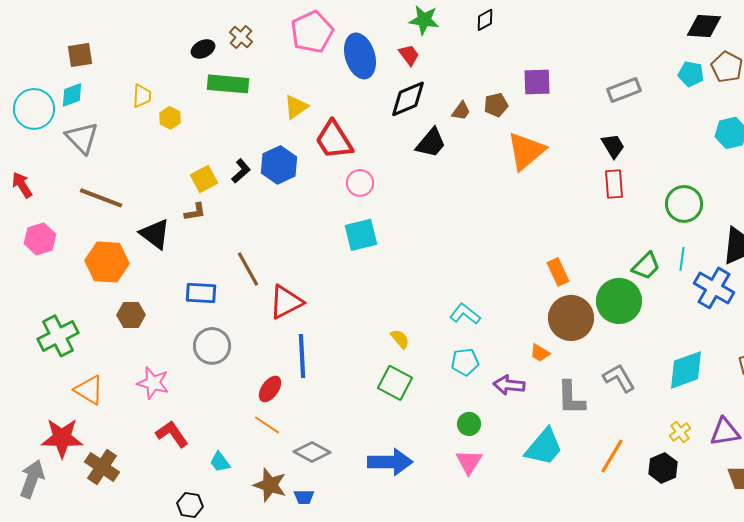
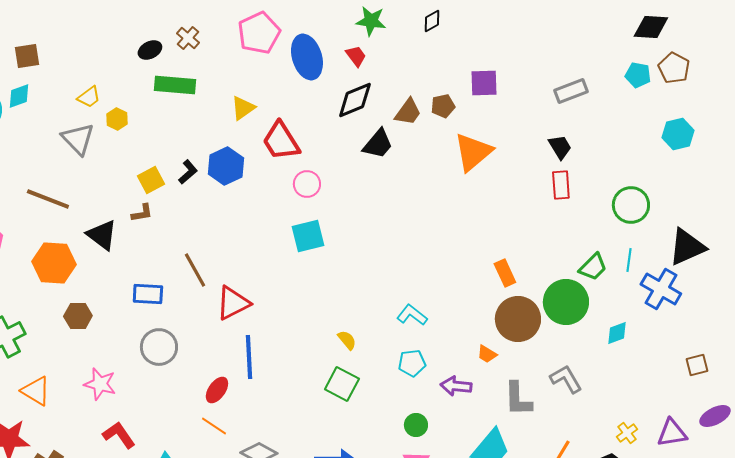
yellow trapezoid: (142, 96) -> (89, 97), turned 50
brown trapezoid: (461, 111) -> (408, 112), size x1.4
gray triangle: (82, 138) -> (78, 139), moved
cyan diamond: (686, 370) -> (617, 333), moved, size x0.6

